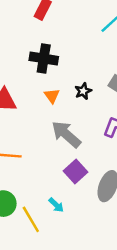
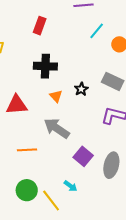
gray arrow: (66, 134) -> (57, 128), moved

